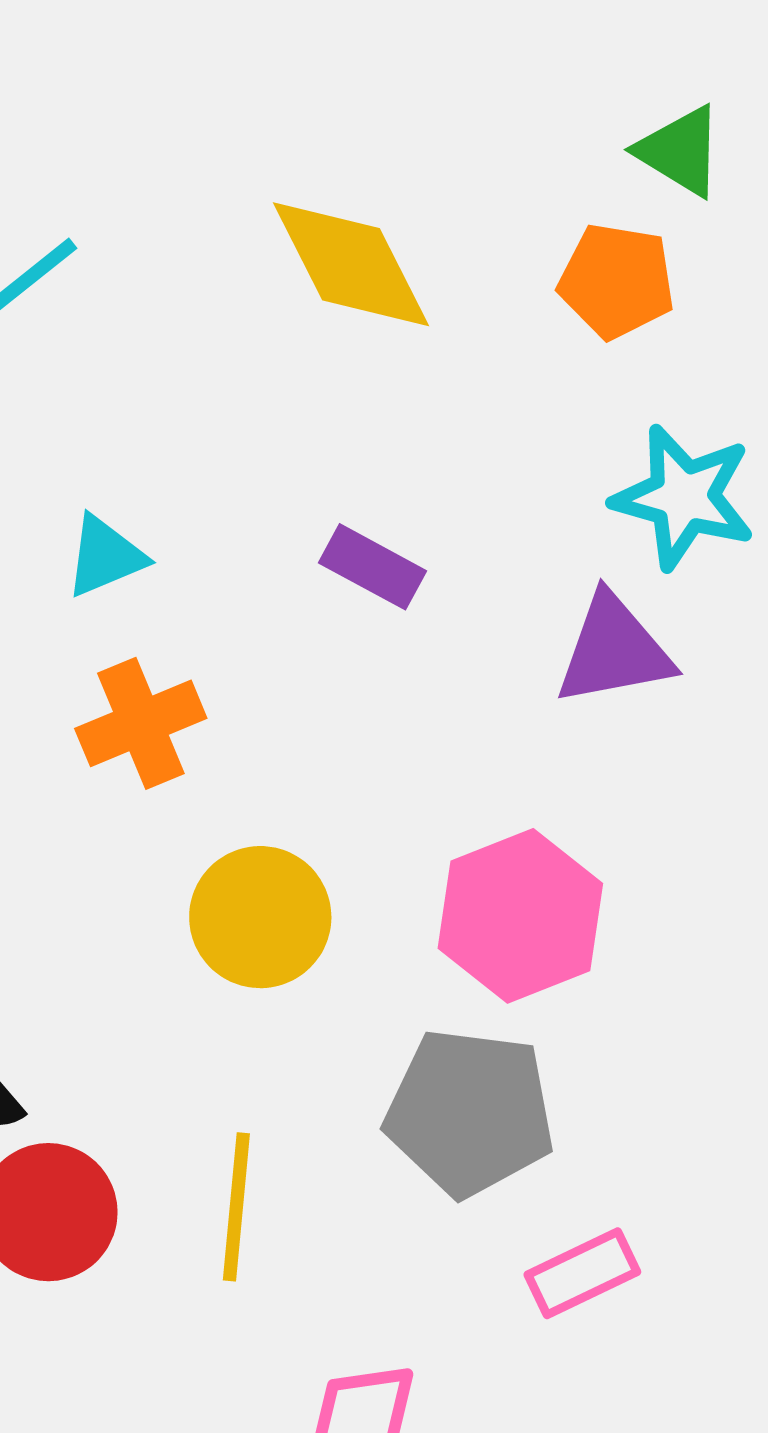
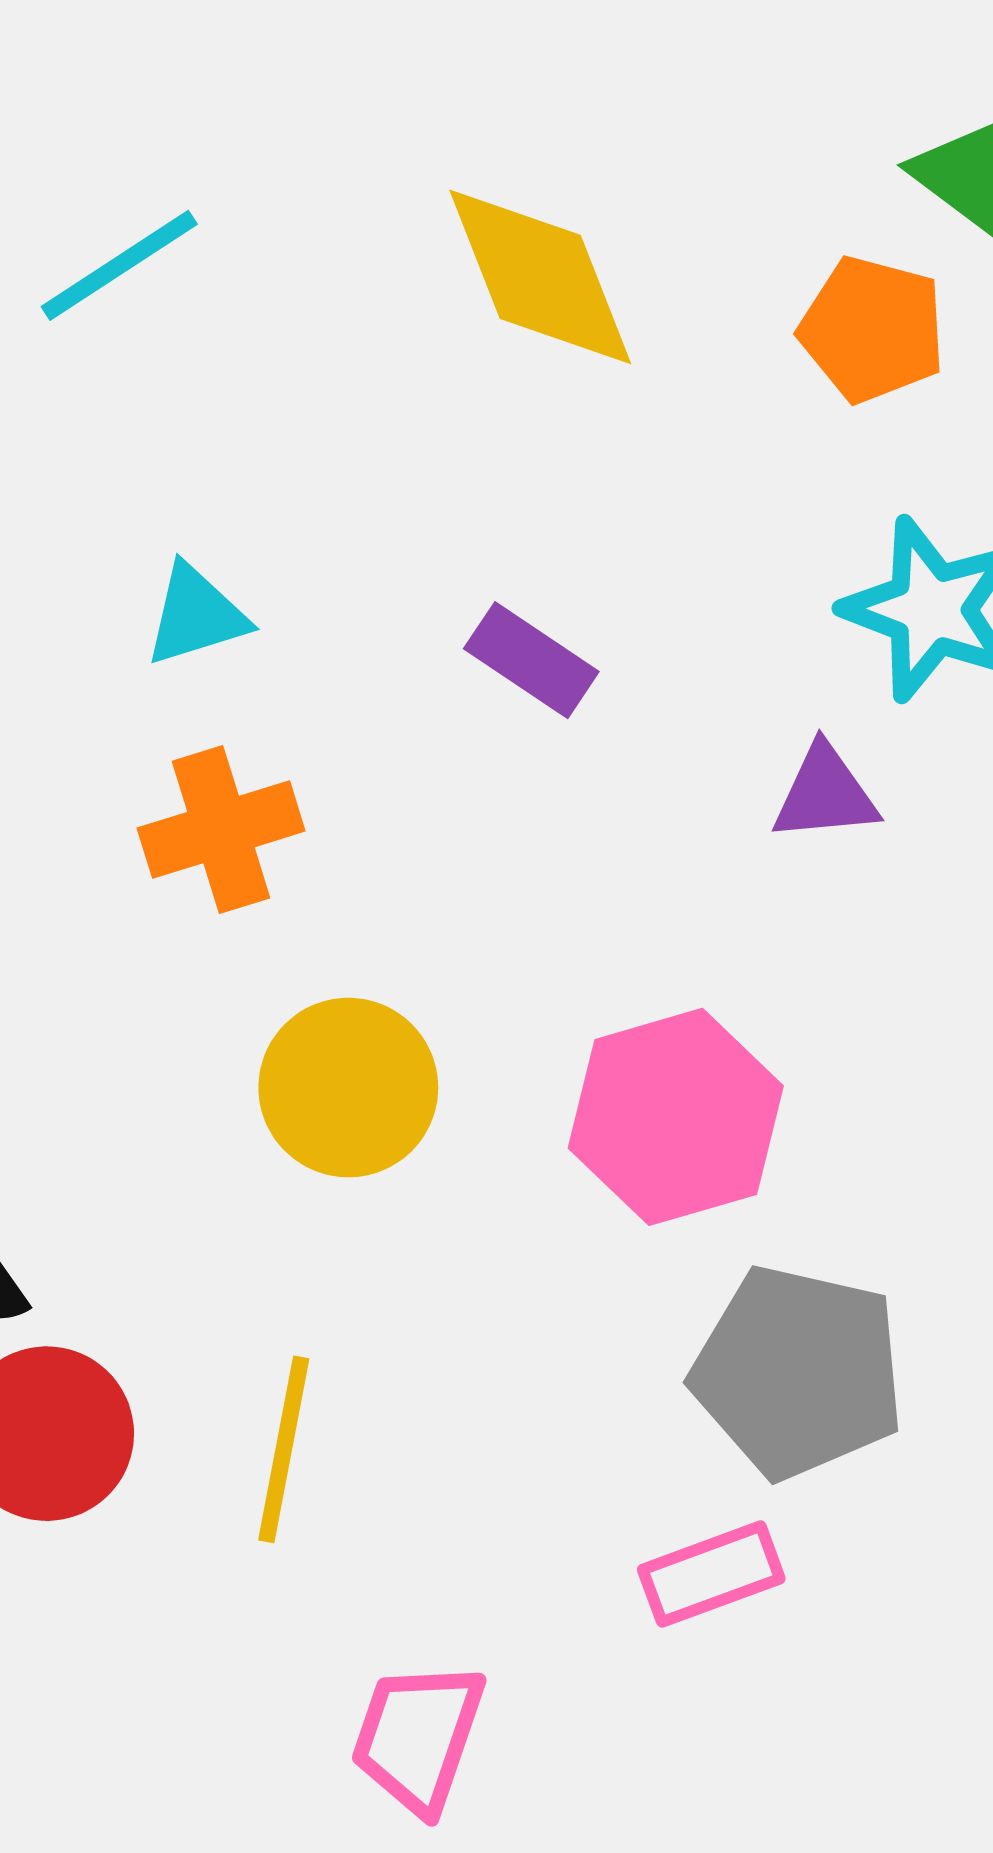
purple triangle: (614, 650) -> (825, 794), size x0.7
gray pentagon: (470, 1112) -> (798, 1372), moved

